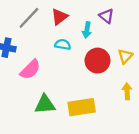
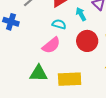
cyan arrow: (87, 30) -> (81, 14), turned 136
pink semicircle: (30, 70) -> (51, 45), moved

